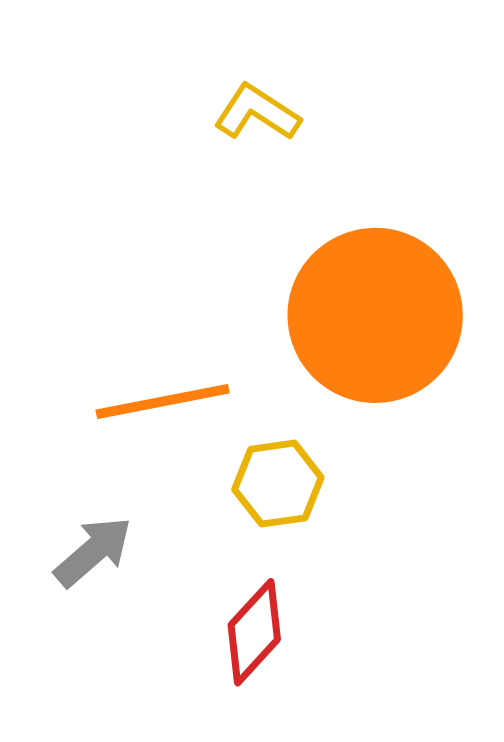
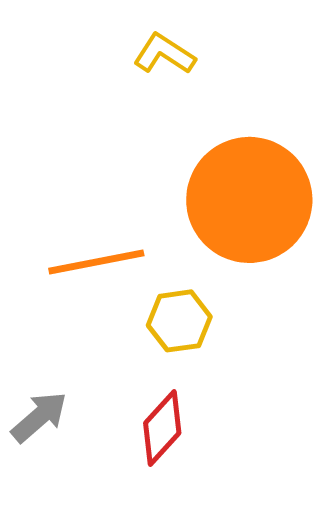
gray arrow: (93, 552) -> (39, 417), moved

